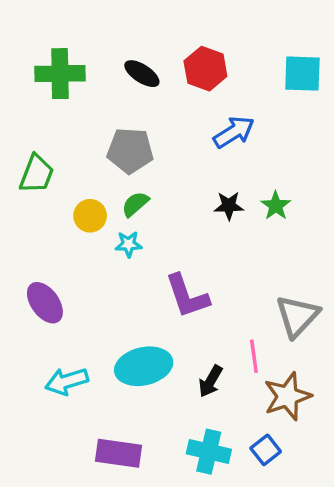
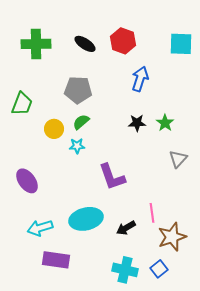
blue arrow: (234, 132) -> (140, 79), turned -40
gray triangle: (297, 316) -> (178, 159), moved, size x0.7
black arrow: (210, 381) -> (126, 228), turned 30
purple rectangle: (119, 453) -> (56, 260), moved

